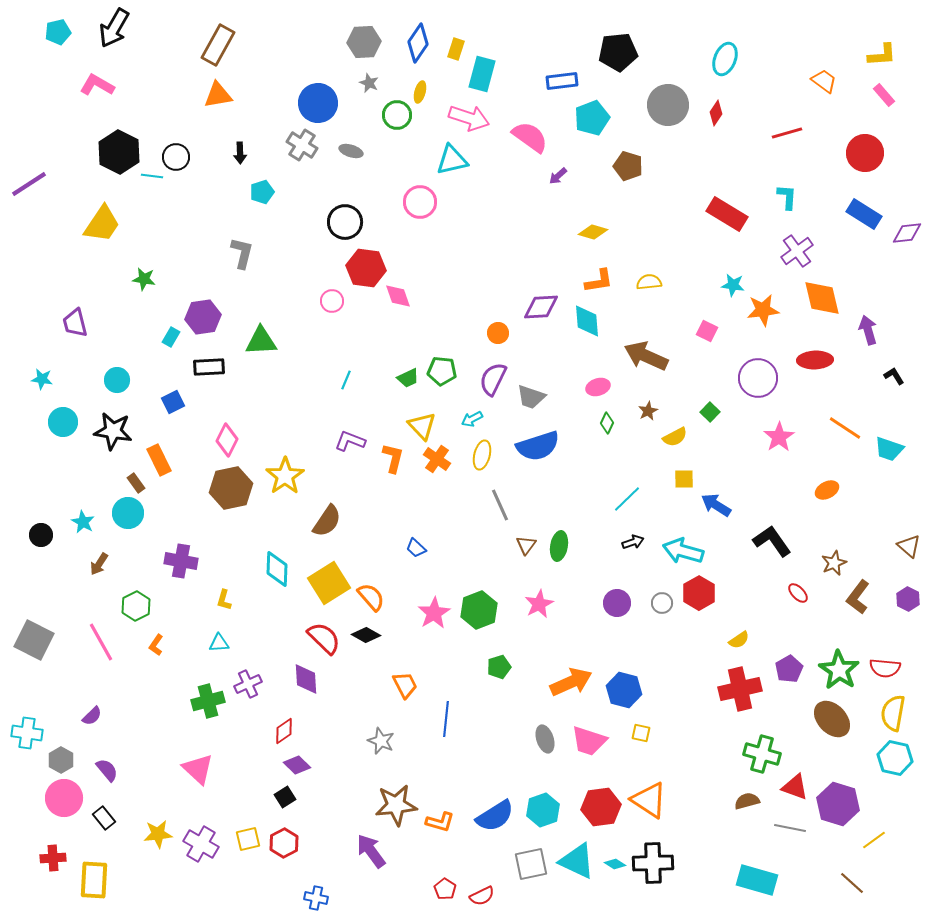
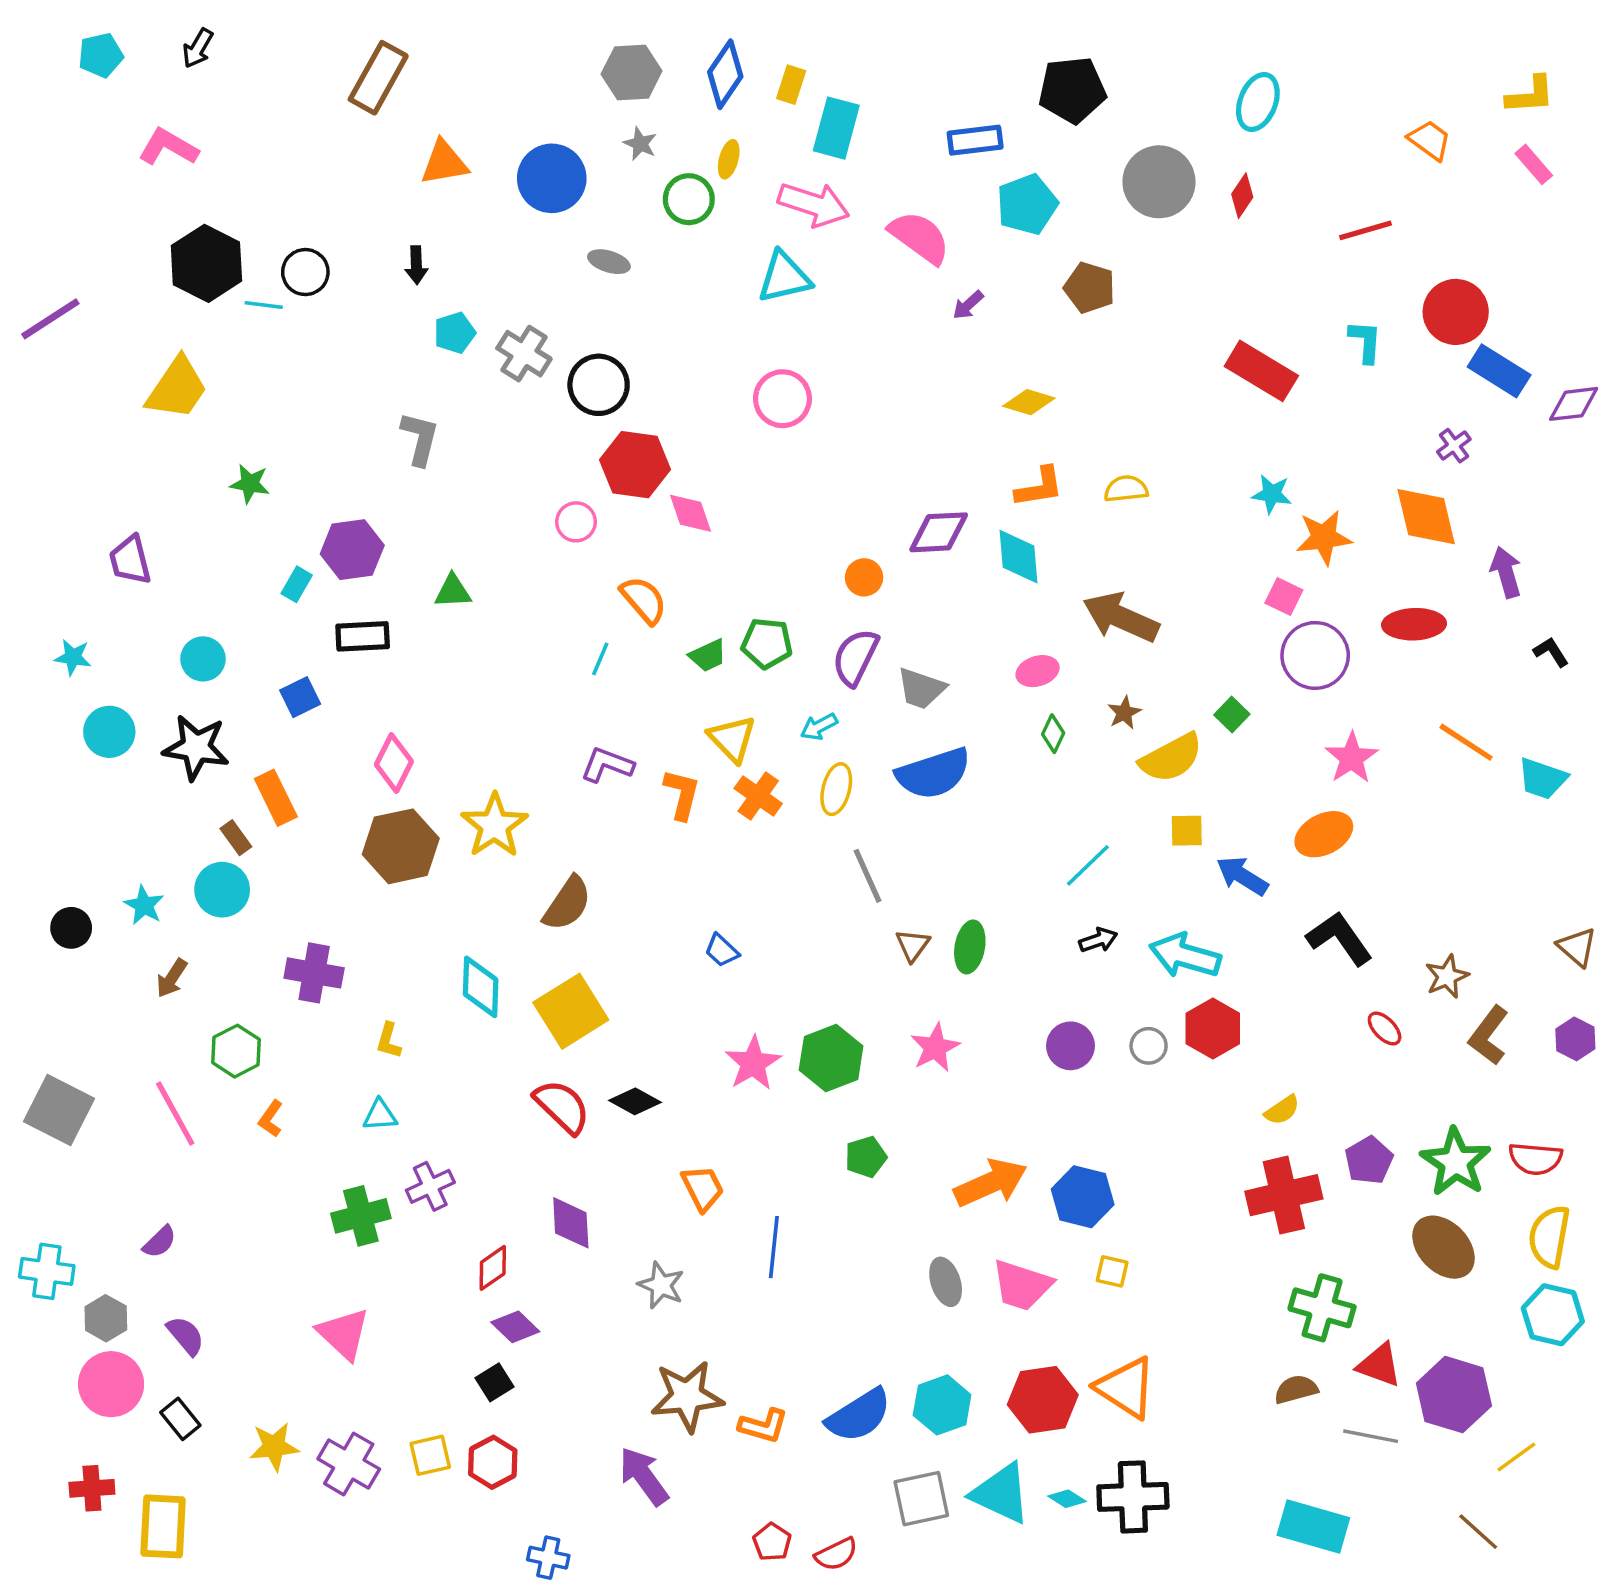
black arrow: (114, 28) -> (198, 48), size x0.6
orange triangle: (218, 95) -> (444, 163), moved
gray cross: (302, 145) -> (524, 354), moved
red circle: (865, 153) -> (1456, 312), moved
pink circle: (420, 202) -> (782, 399), moved
purple cross: (797, 251) -> (1454, 446), moved, size x0.6
pink square: (707, 331) -> (1284, 596), moved
green triangle: (261, 341) -> (453, 591), size x0.7
yellow semicircle: (675, 437) -> (1171, 758), size x1.5
orange ellipse: (827, 490) -> (1324, 834), moved, size x1.4
orange semicircle: (371, 597) -> (644, 600), moved
purple diamond: (306, 679) -> (571, 1223), moved

